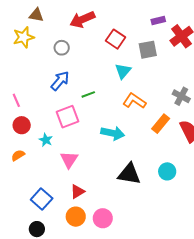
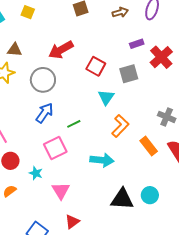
gray circle: (62, 48) -> (43, 80), size x1.6
orange L-shape: (134, 101) -> (120, 126), turned 105
orange rectangle: (161, 124) -> (149, 146), turned -72
cyan circle: (167, 171) -> (150, 195), moved

